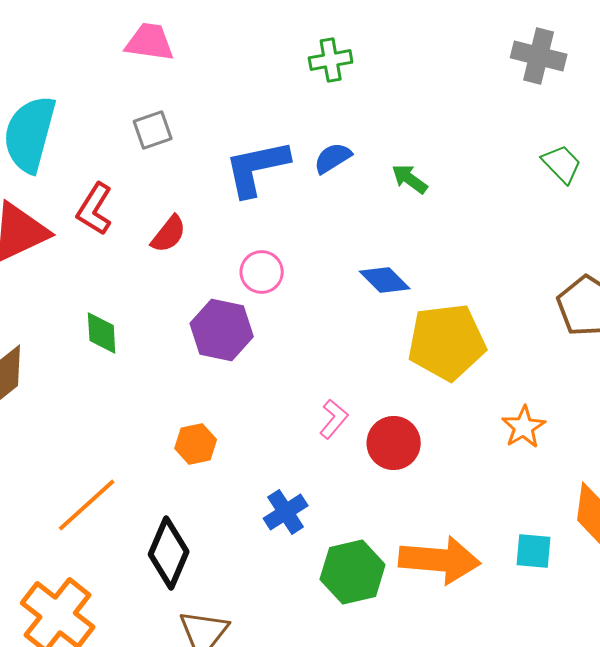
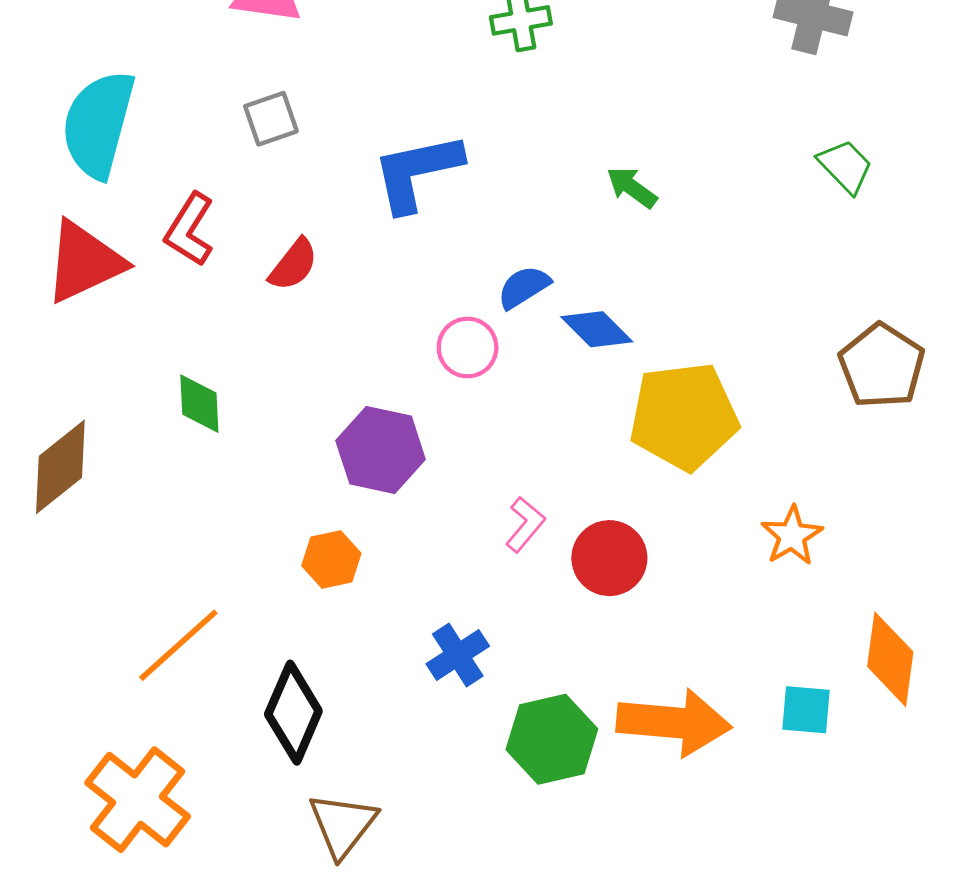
blue semicircle: (333, 158) -> (524, 287), moved
pink circle: (262, 272) -> (468, 348), moved
purple hexagon: (222, 330) -> (381, 450), moved

